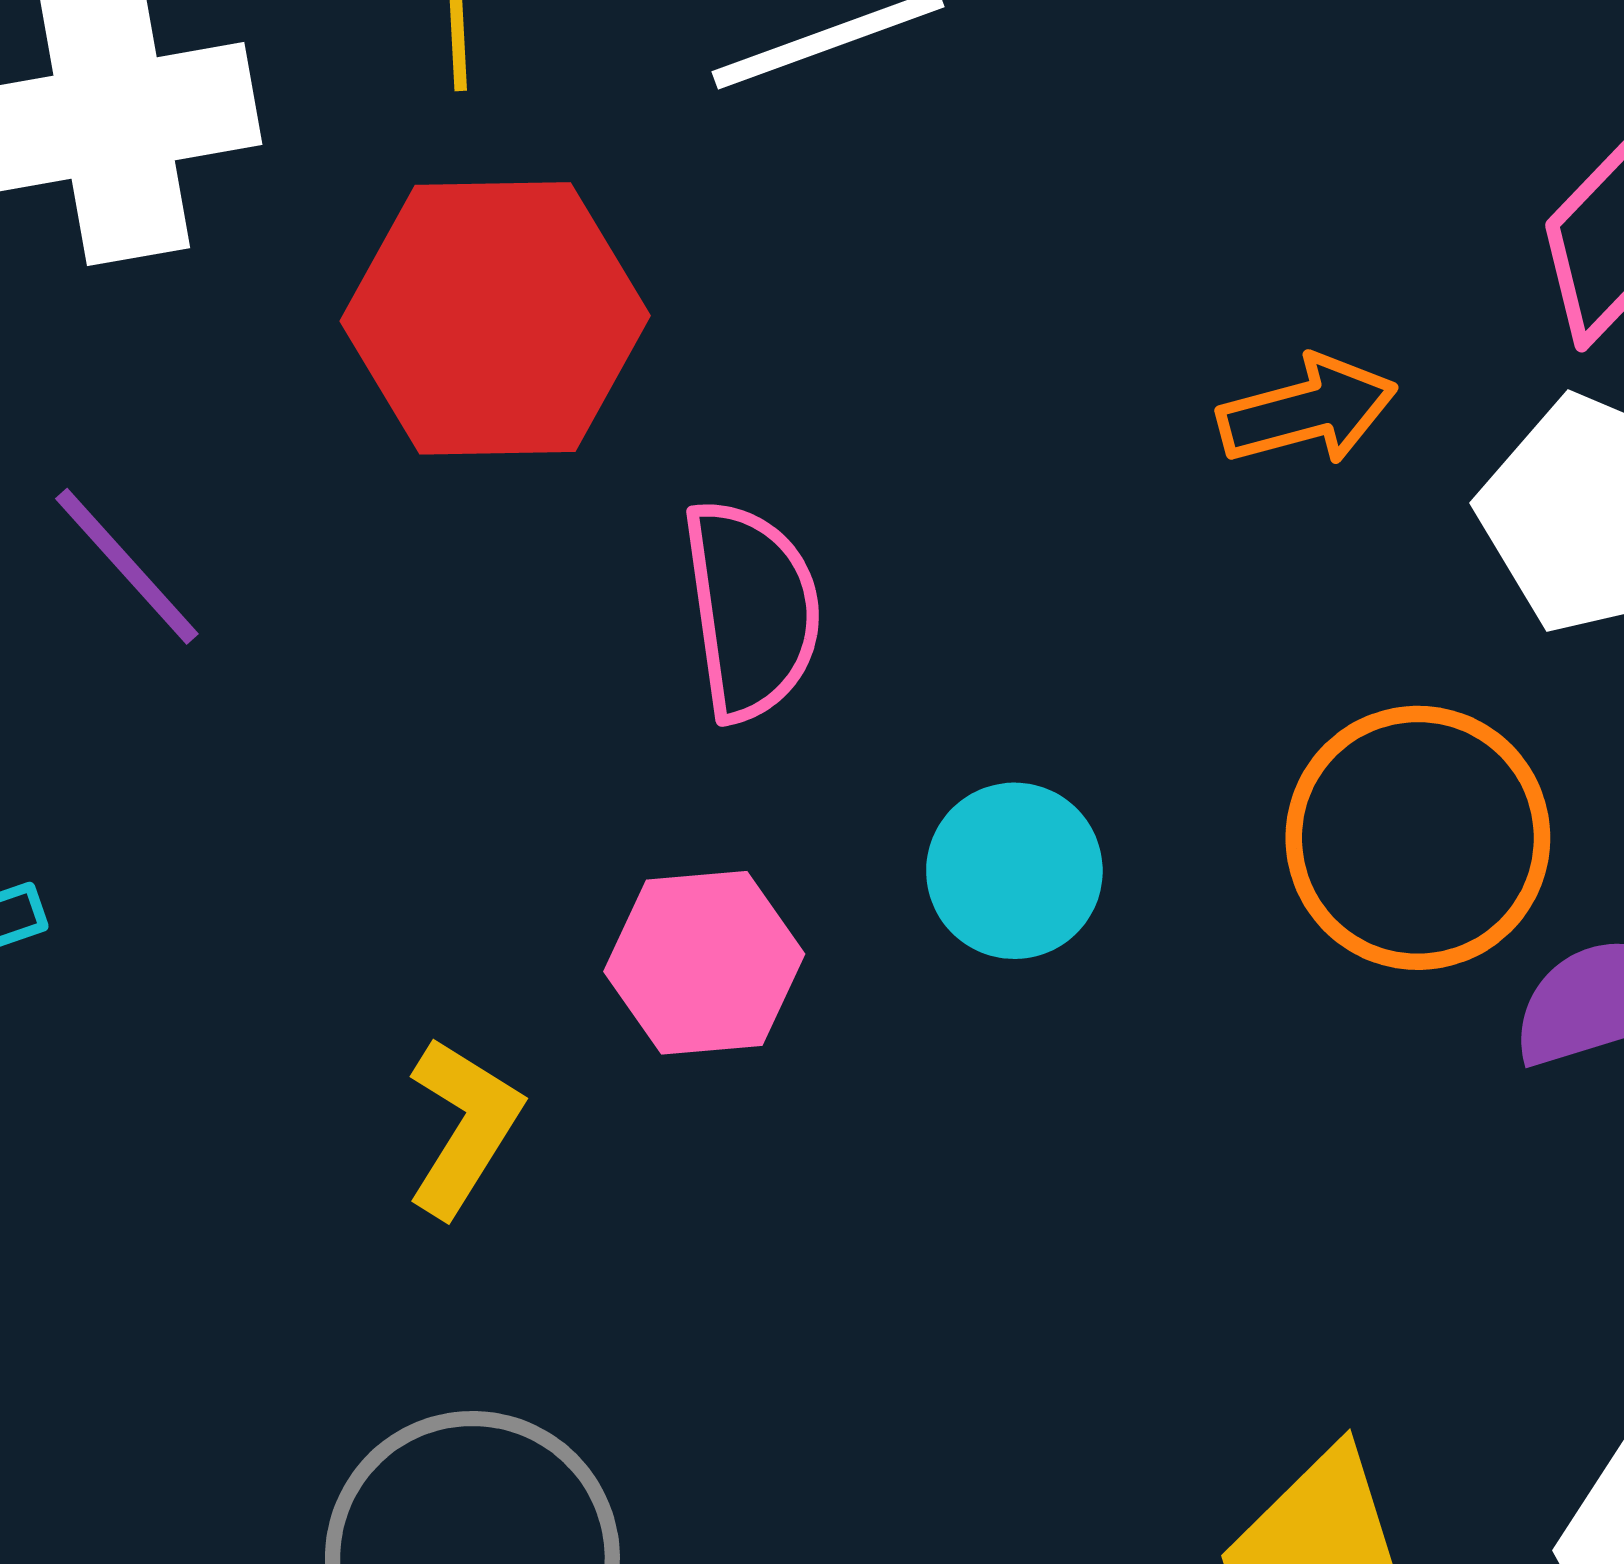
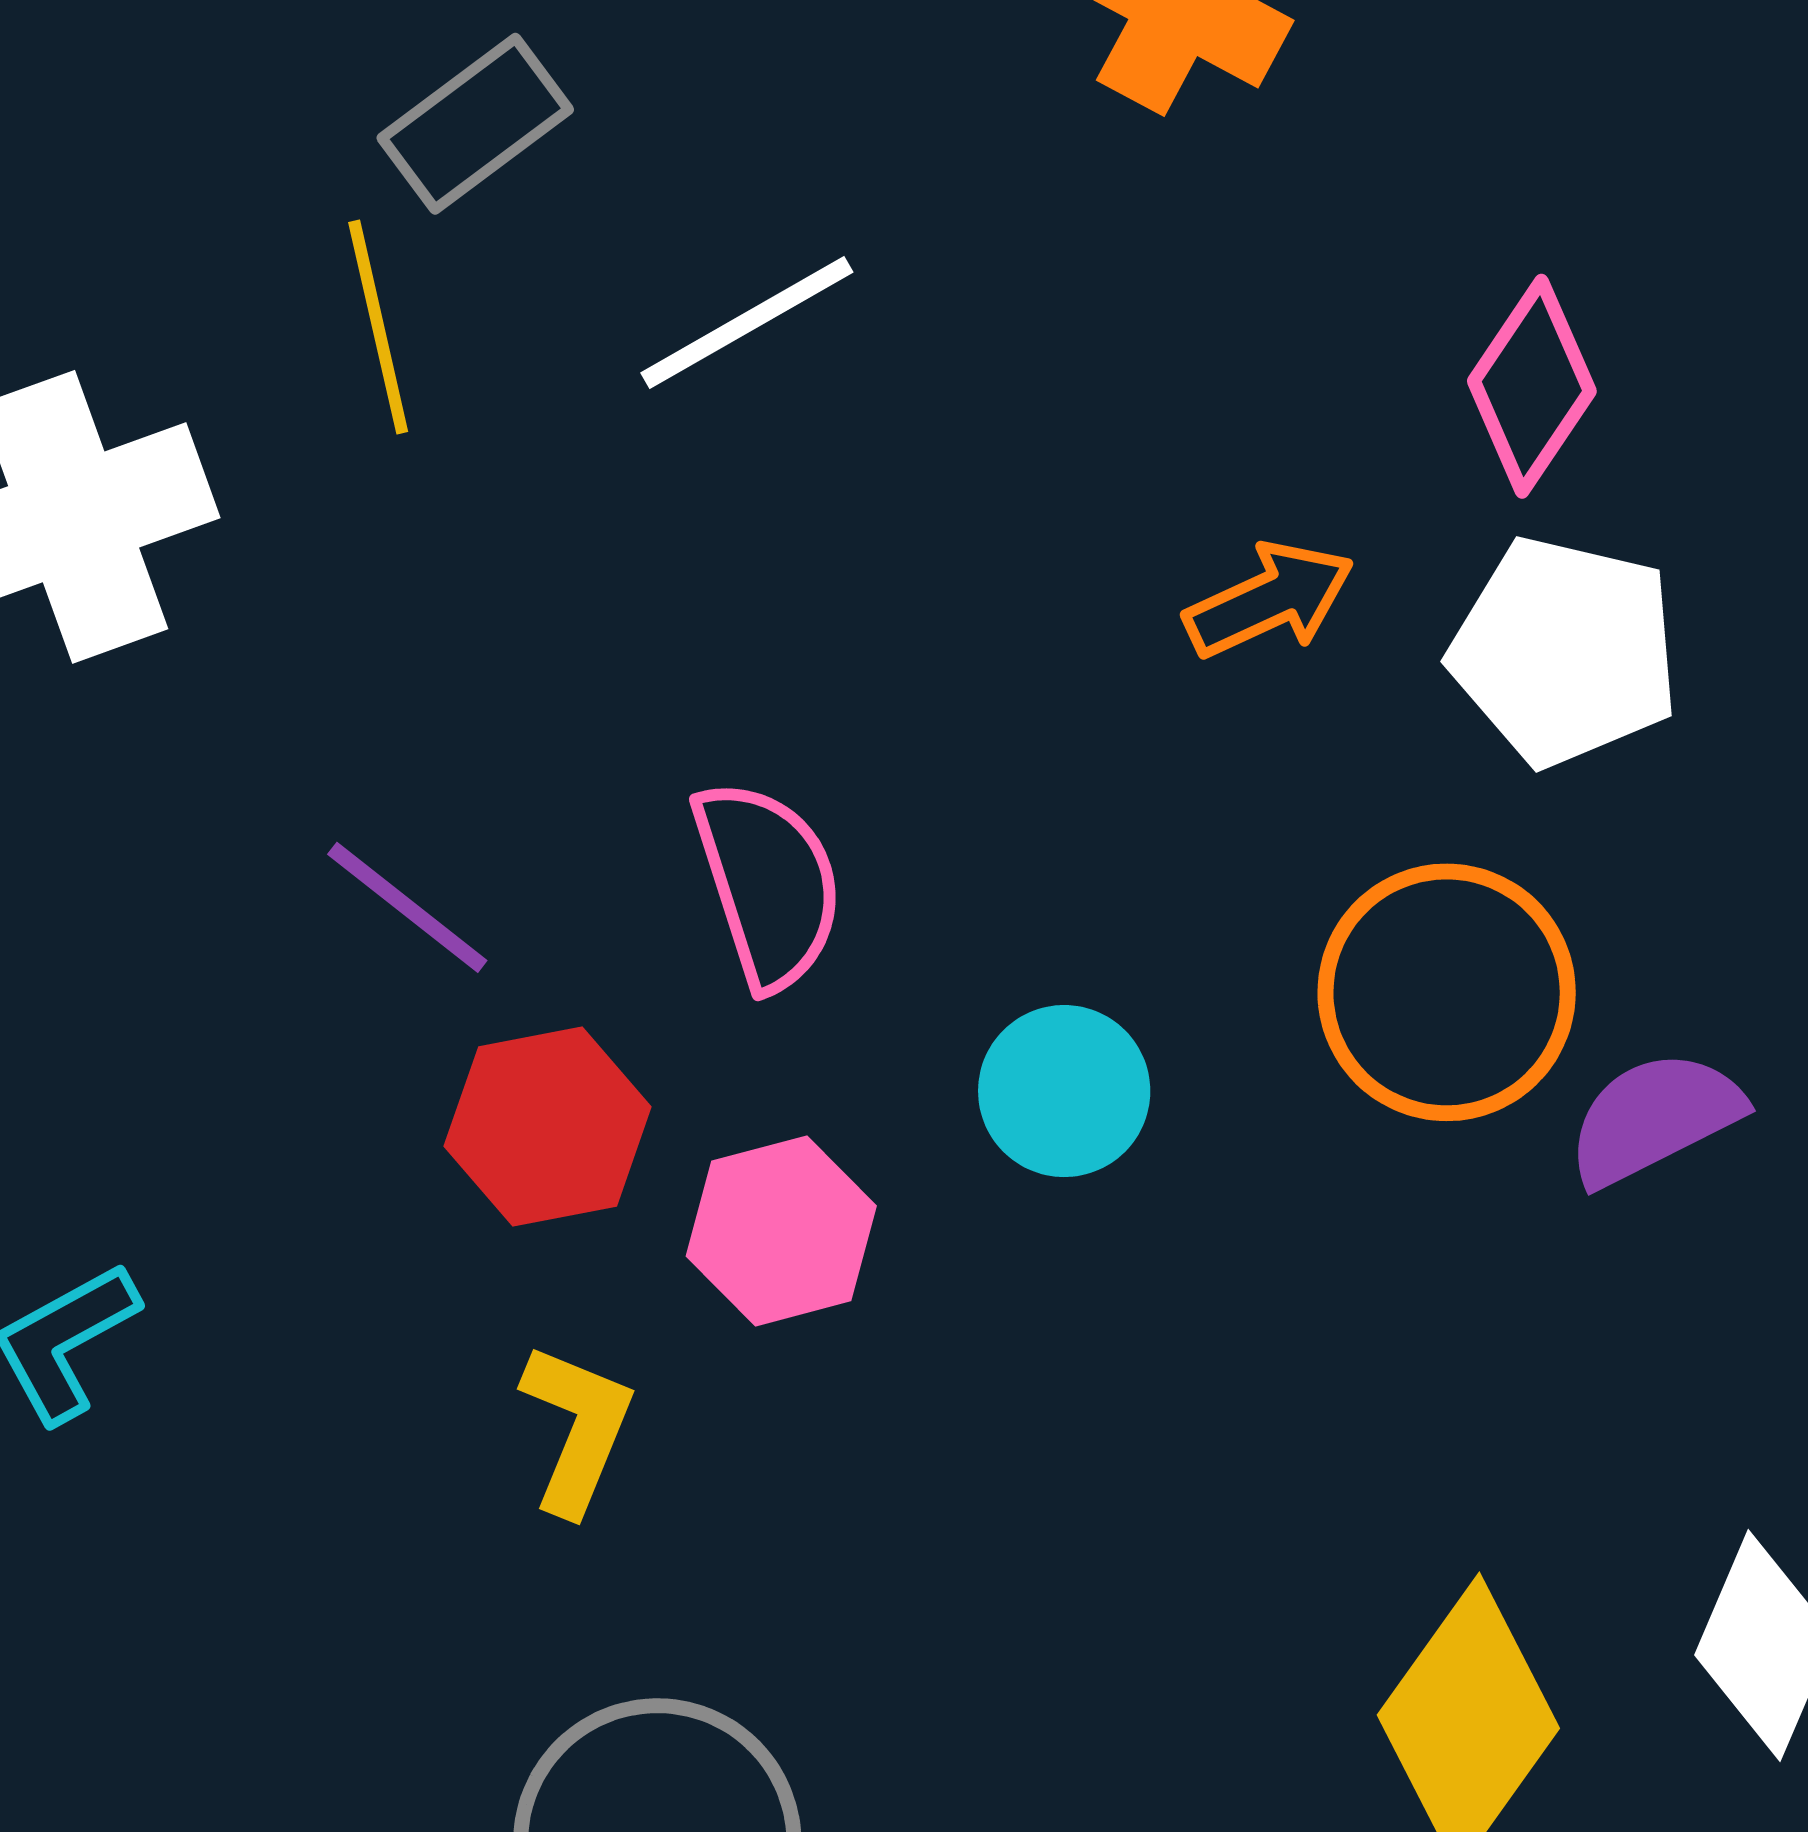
red hexagon: (495, 318) -> (548, 1126), moved, size x0.7
purple line: (127, 566) -> (407, 907), moved

